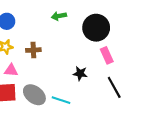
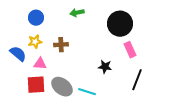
green arrow: (59, 16) -> (77, 13), moved
black line: (114, 87) -> (137, 80), turned 50

